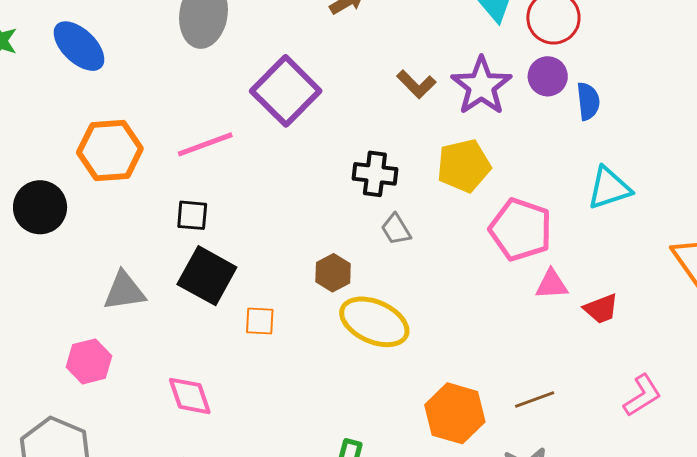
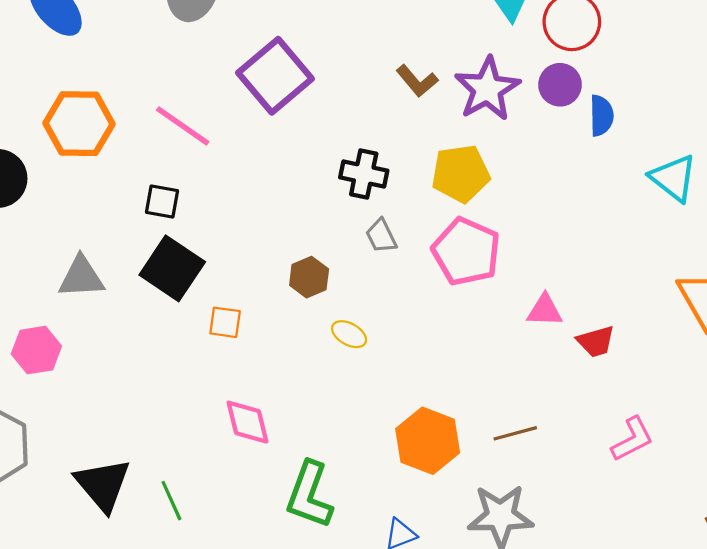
pink line: (205, 144) -> (183, 126), turned 50
cyan triangle: (609, 188) -> (673, 178), moved, turned 51
pink pentagon: (521, 230) -> (466, 252), moved
yellow ellipse: (374, 322) -> (349, 334), size x0.5
pink diamond: (190, 396) -> (247, 422), moved

